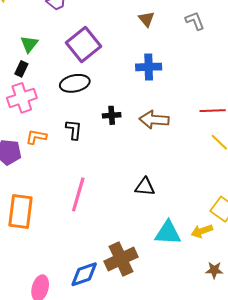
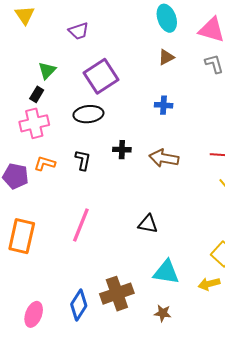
brown triangle: (147, 19) -> (166, 57), turned 36
blue cross: (149, 67) -> (164, 105), size x0.7
yellow arrow: (202, 231) -> (209, 284), moved
brown star: (214, 270) -> (163, 313), moved
blue diamond: (84, 274) -> (79, 305), turned -44

